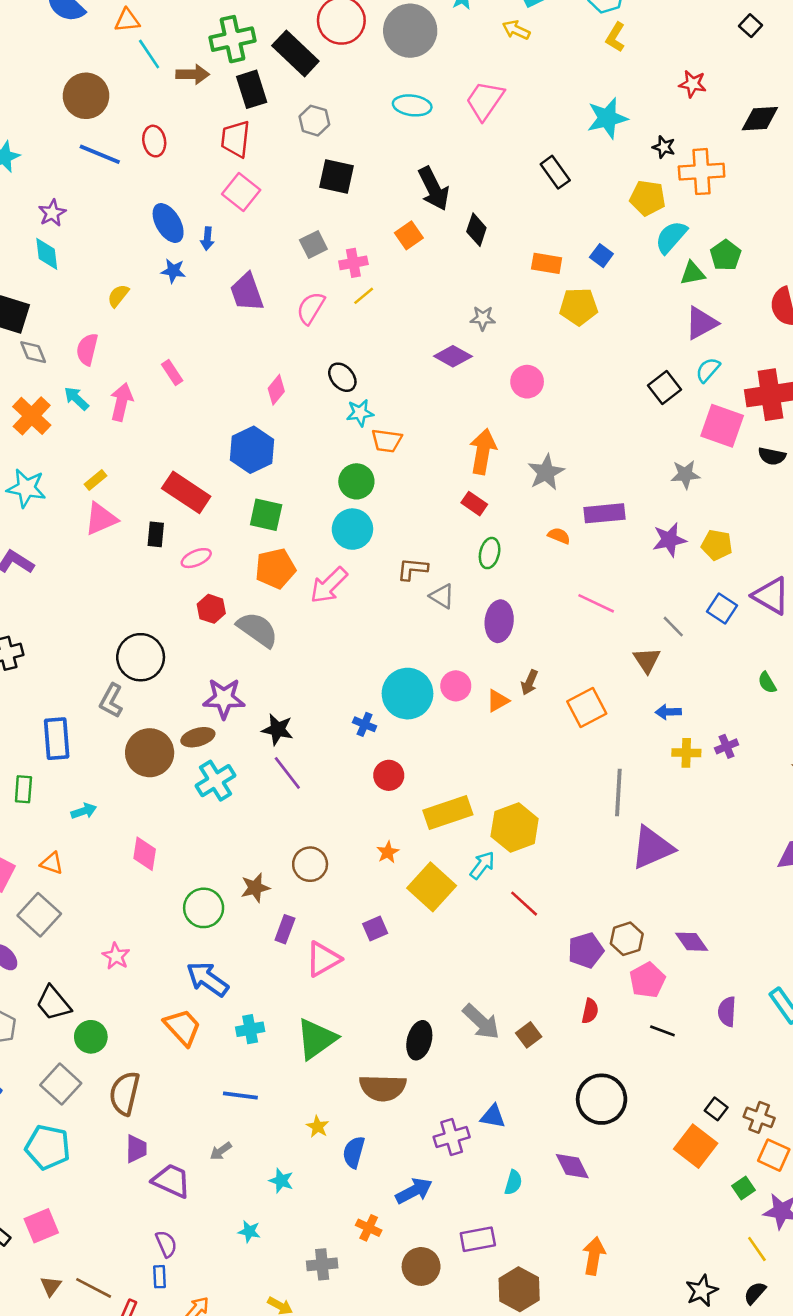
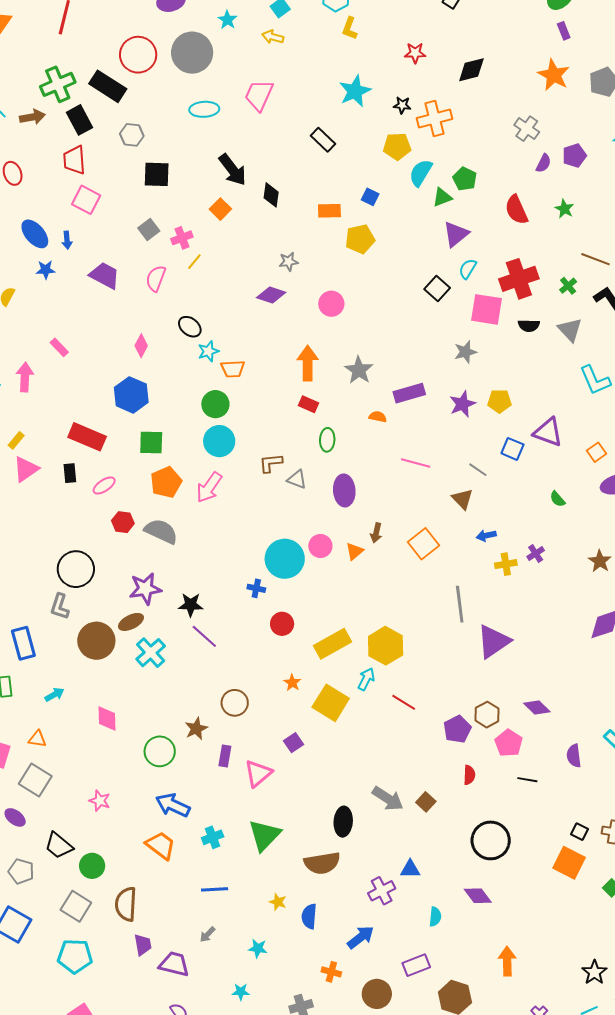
purple trapezoid: (247, 292) -> (105, 275), turned 148

